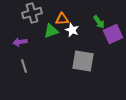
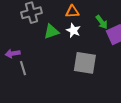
orange triangle: (62, 19) -> (72, 12), moved
purple arrow: (20, 42) -> (13, 54), moved

